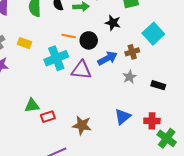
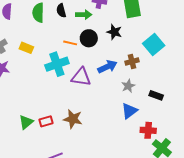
black circle: (89, 40) -> (89, 38), moved
green triangle: (32, 106) -> (26, 122), moved, turned -35
blue triangle: (123, 117) -> (129, 111), moved
brown star: (82, 125) -> (73, 119), moved

